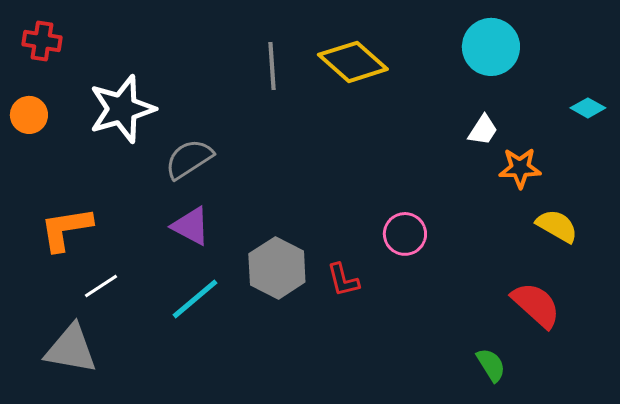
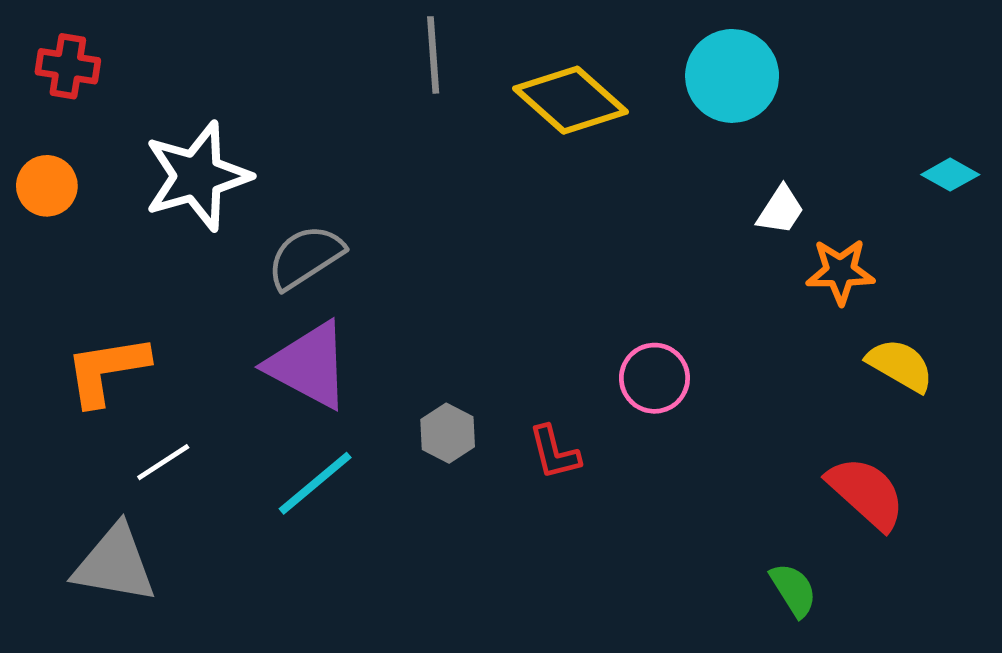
cyan circle: (491, 47) -> (732, 76), moved
gray line: (272, 66) -> (433, 55), moved
purple triangle: (191, 226) -> (309, 365), size x1.4
gray hexagon: (277, 268) -> (448, 433), size x0.6

